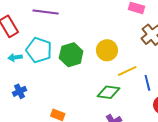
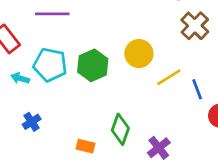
cyan arrow: (15, 57) -> (20, 78), turned 32
green diamond: (109, 92) -> (120, 129), moved, turned -70

